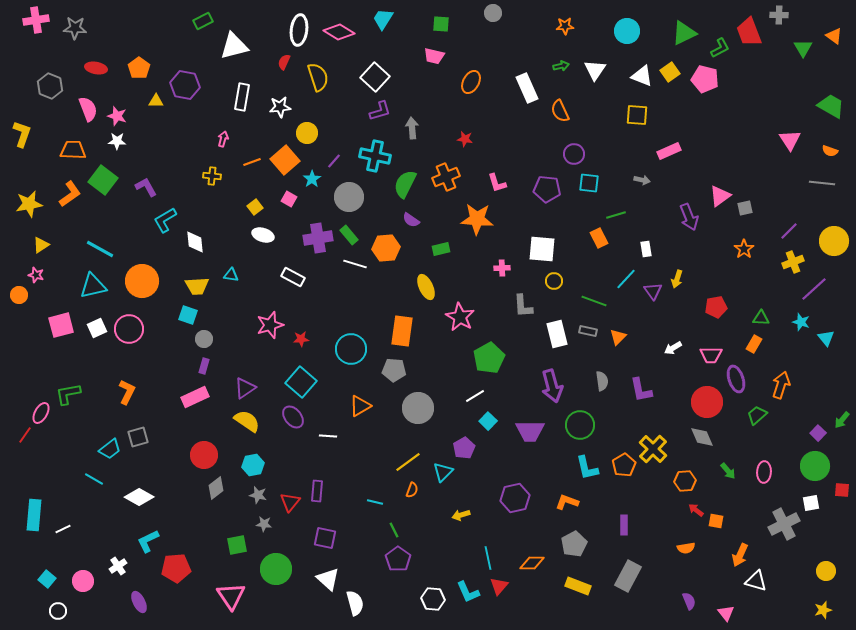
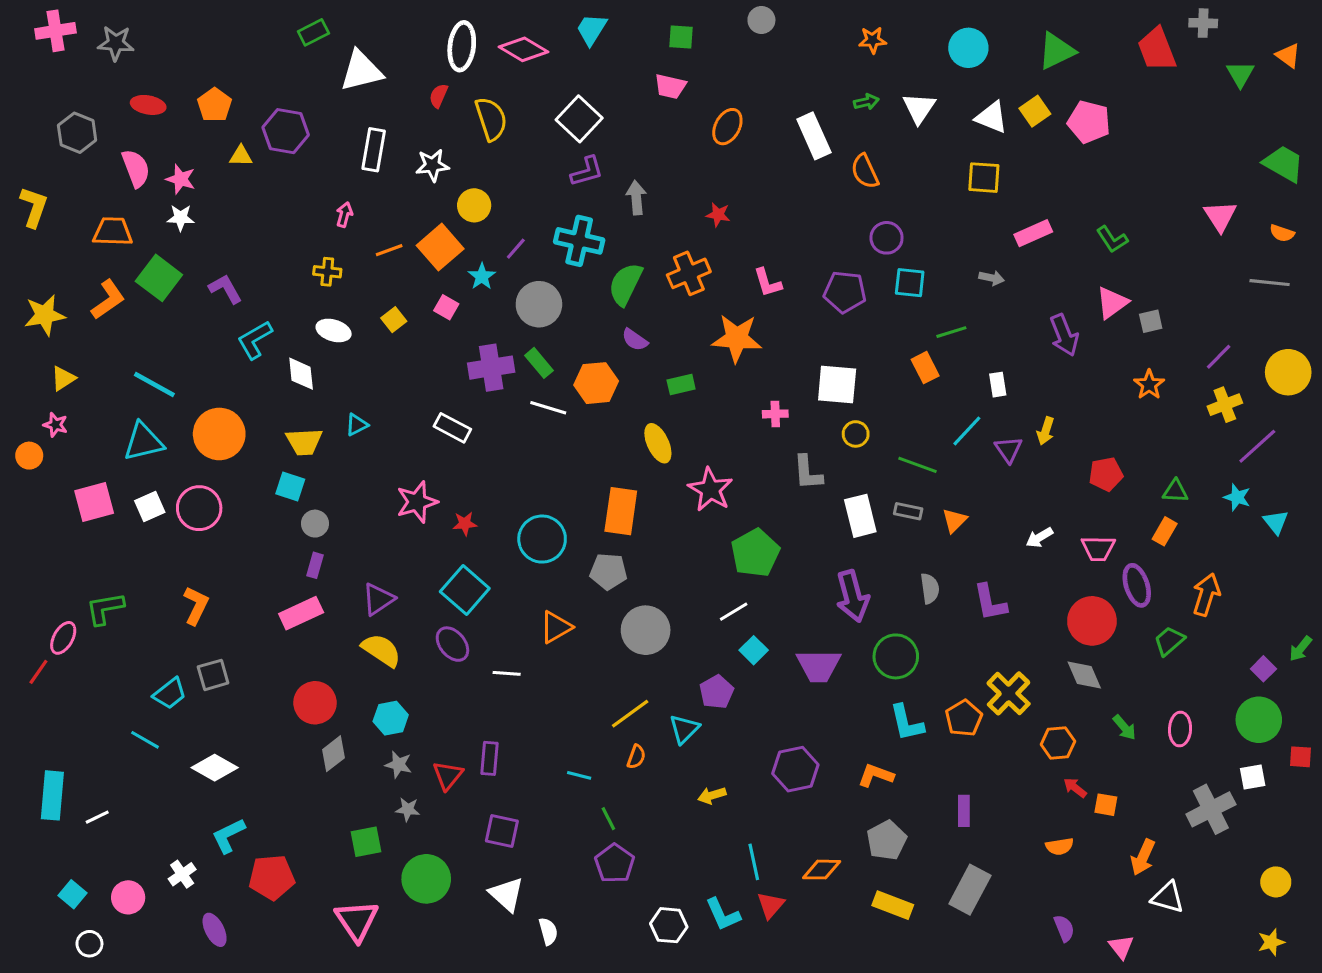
green L-shape: (720, 48) -> (1112, 239), moved, turned 85
white ellipse: (263, 235) -> (334, 330), moved
cyan triangle: (231, 275) -> (357, 425), turned -35
white semicircle: (355, 603) -> (548, 931), size x0.7

